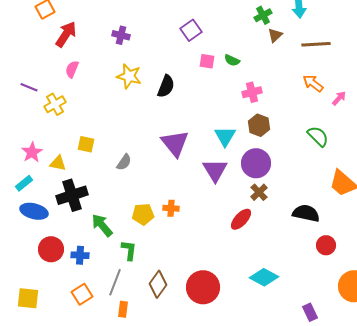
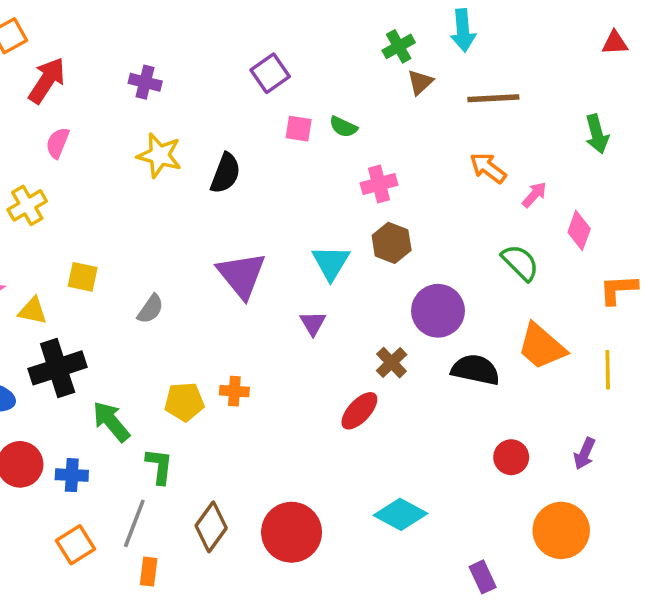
green semicircle: (318, 136) -> (520, 263), moved
purple circle: (256, 163) -> (438, 311), moved
purple triangle: (215, 170) -> (313, 323), size x0.6
black semicircle: (306, 213) -> (475, 370), moved

